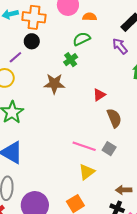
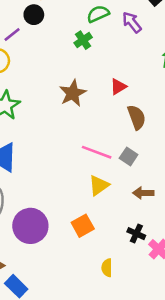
purple arrow: (120, 46) -> (132, 22), moved
brown star: (54, 84) -> (73, 93), moved, turned -30
brown arrow: (124, 190) -> (143, 193), moved

